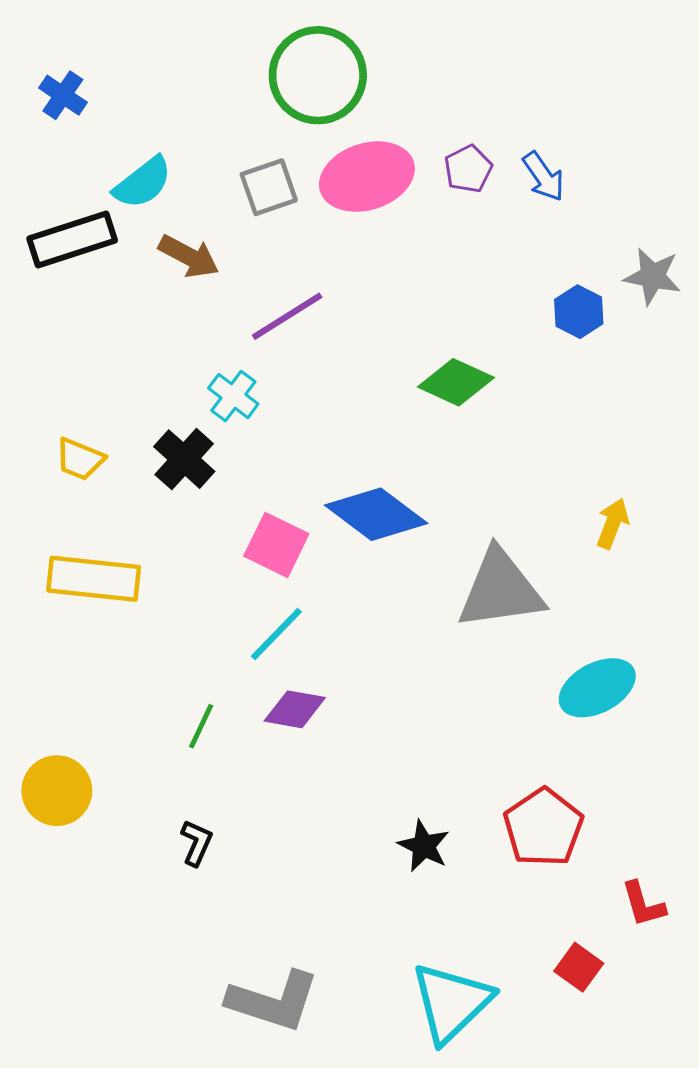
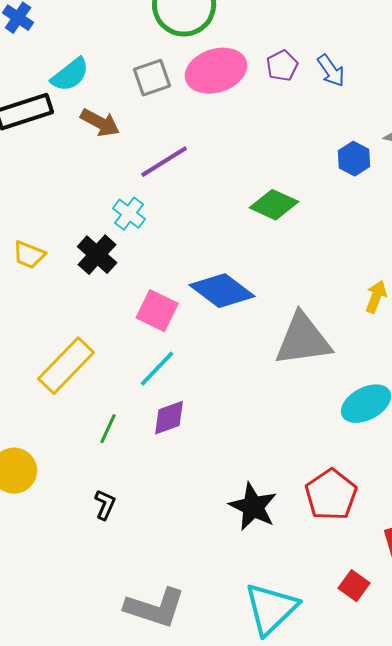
yellow rectangle: (94, 579) -> (66, 366), moved, turned -52
purple diamond: (295, 709) -> (169, 418), turned -30
black star: (424, 846) -> (253, 507), size x1.4

